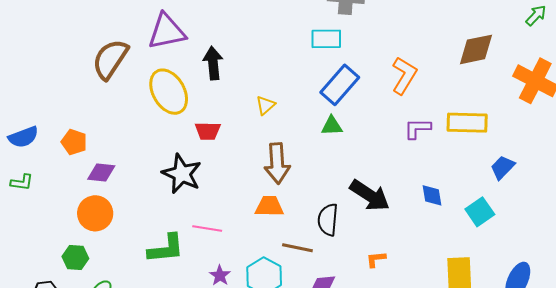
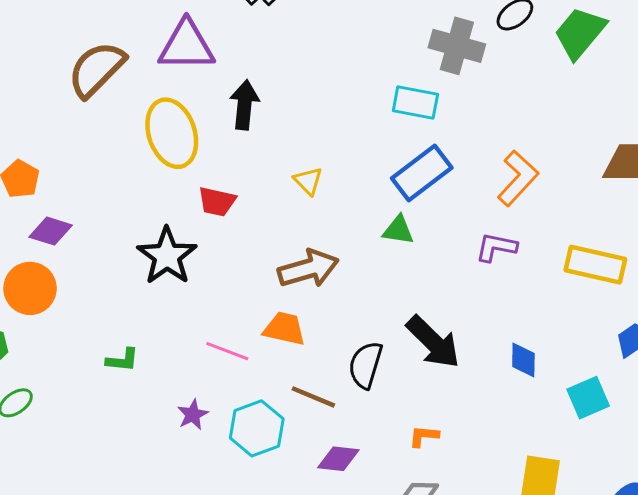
yellow triangle: (265, 105) -> (308, 181), turned -45
purple L-shape: (417, 128) -> (496, 247), moved
brown arrow: (277, 163) -> (308, 269), turned -114
pink line: (207, 228) -> (227, 351), moved
green L-shape: (166, 249) -> (122, 360), size x0.6

